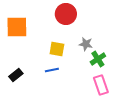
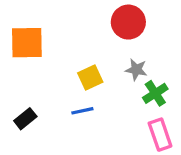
red circle: (66, 14) -> (128, 22), moved
yellow square: (57, 49) -> (90, 78), turned -35

